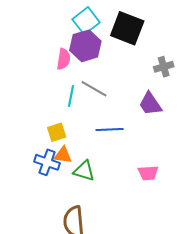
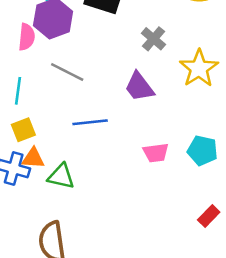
gray cross: (164, 67) -> (153, 39), turned -30
cyan line: (71, 96) -> (18, 91), moved
pink trapezoid: (148, 173) -> (156, 153), moved

